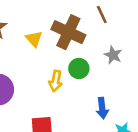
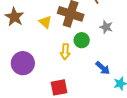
blue arrow: (102, 108) -> (103, 68), turned -35

